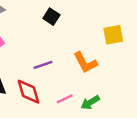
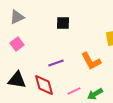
black square: (51, 17) -> (63, 23), turned -32

